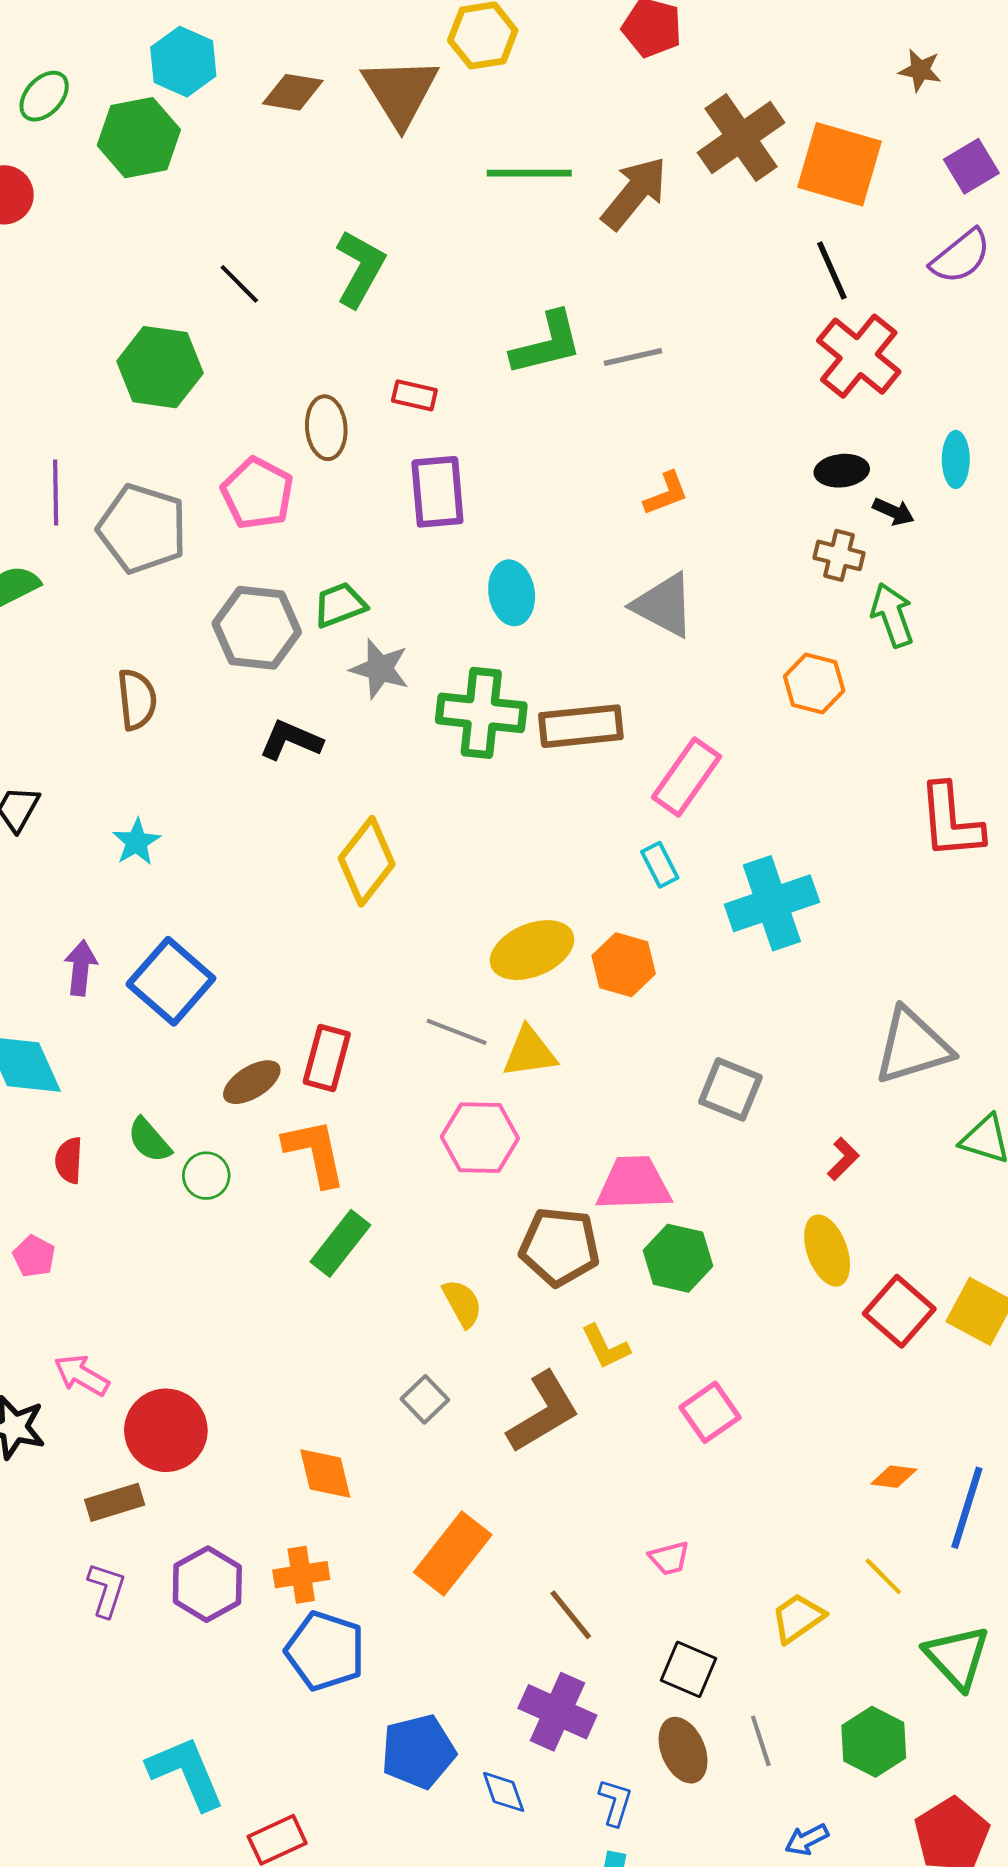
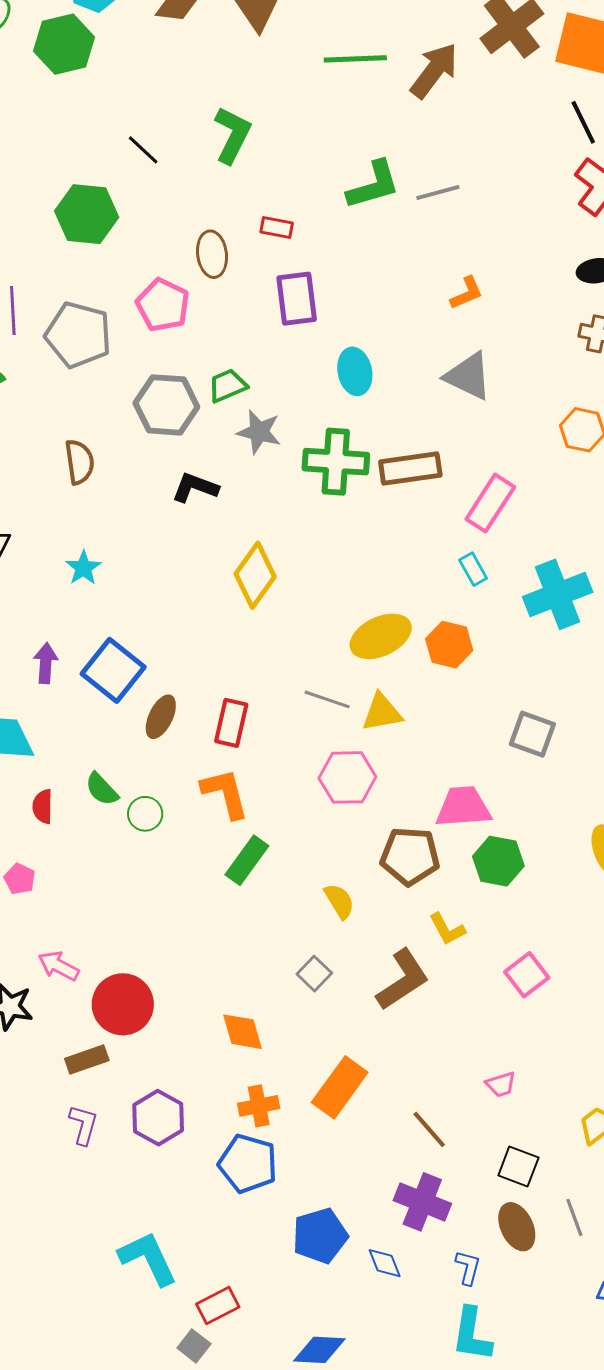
brown ellipse: (252, 1082) -> (161, 717), moved, turned -30
orange cross: (301, 1575) -> (259, 1106), moved

